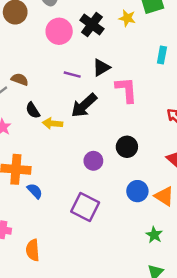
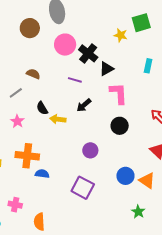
black cross: (92, 25) -> (88, 53), moved
black triangle: (101, 68) -> (106, 69), moved
brown semicircle: (20, 79) -> (33, 74), moved
black arrow: (84, 105) -> (84, 105), size x0.7
black circle: (127, 147) -> (120, 126), moved
blue semicircle: (35, 191) -> (42, 174), turned -40

